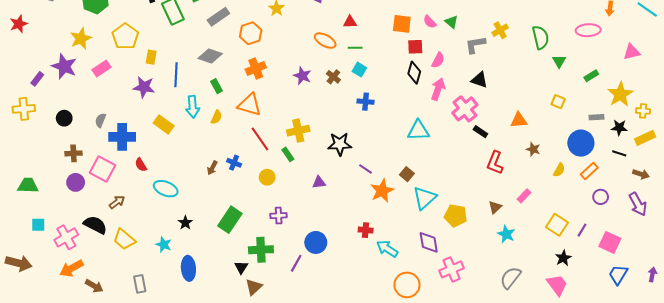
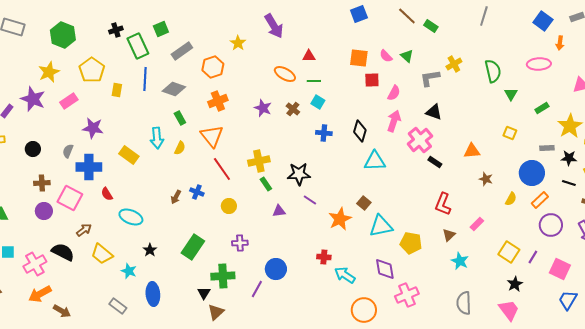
black diamond: (414, 73) -> (360, 131), moved
blue line: (176, 75) -> (145, 79), moved
purple star: (144, 87) -> (93, 128), moved
orange triangle: (250, 105) -> (212, 136), turned 35
green rectangle: (288, 154) -> (266, 184), moved
red L-shape: (495, 163) -> (443, 204), moved
purple line: (366, 169) -> (310, 200), moved
purple circle: (601, 197) -> (551, 225), size x1.5
cyan triangle: (425, 198) -> (381, 226), turned 30
yellow trapezoid: (124, 239) -> (102, 254), moved
gray semicircle: (510, 278) -> (464, 303), turned -40
gray rectangle: (140, 284) -> (118, 306), moved, turned -42

